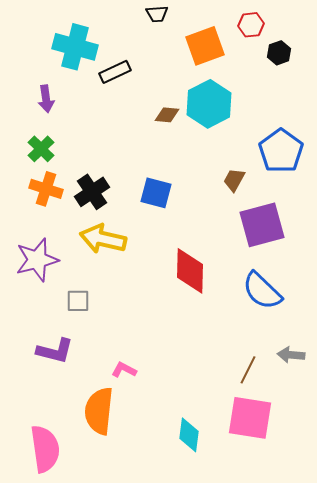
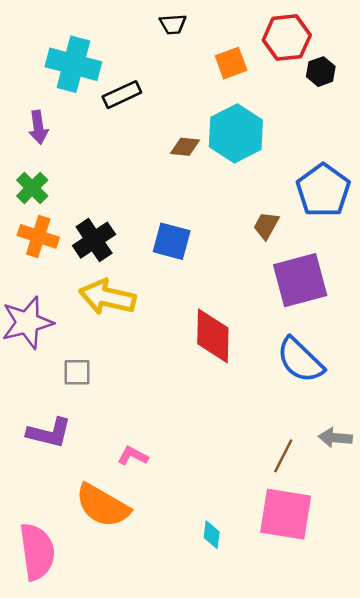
red hexagon: (251, 25) -> (287, 38), size x1.5
orange square: (205, 46) -> (231, 63), size x0.7
orange semicircle: (99, 411) -> (103, 506), turned -66
cyan diamond: (189, 435) -> (212, 535), size x0.7

